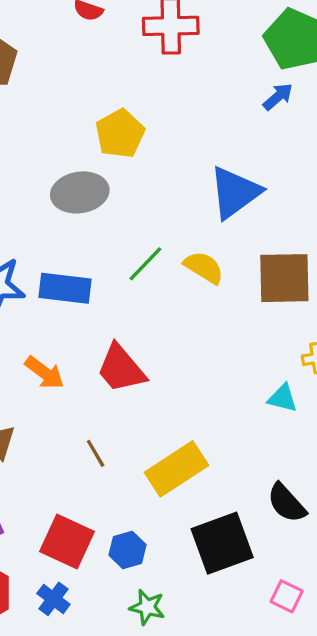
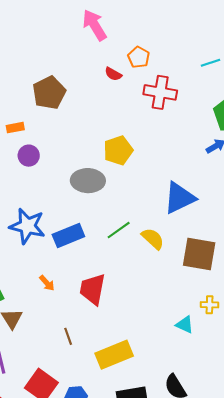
blue rectangle: (65, 288) -> (68, 236), turned -40
red trapezoid: (121, 369) -> (93, 289), turned 40
orange arrow: (45, 373) -> (47, 283), size x0.7

